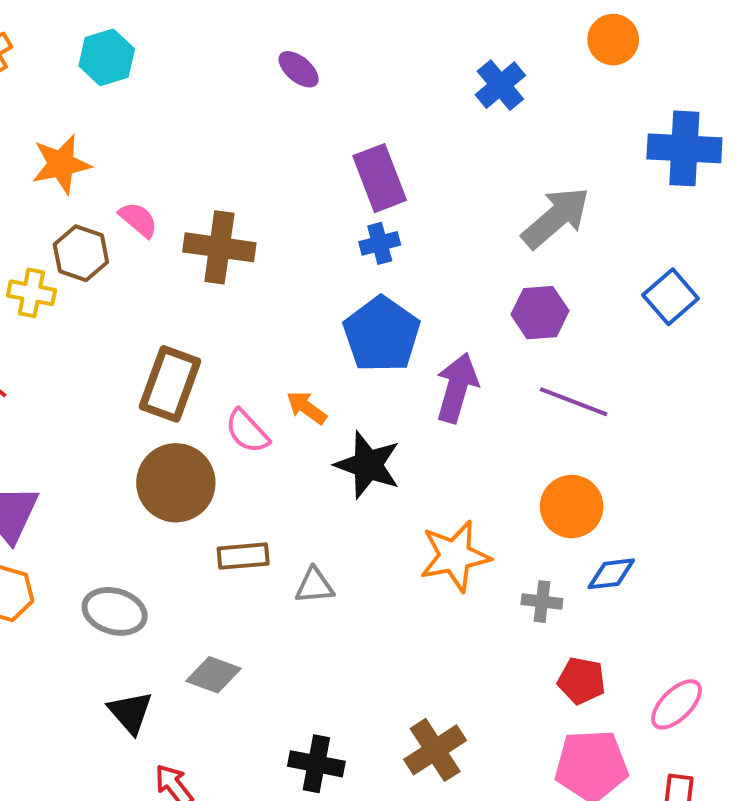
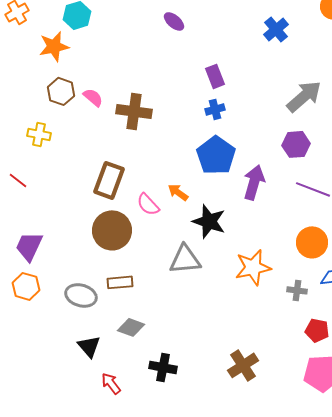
orange star: (61, 164) -> (54, 46), moved
purple rectangle: (380, 178) -> (215, 76), size x0.7
brown hexagon: (81, 253) -> (61, 91), moved
brown rectangle: (243, 556) -> (120, 282), moved
gray triangle: (314, 586) -> (185, 259), moved, size x1.6
black cross: (316, 764) -> (163, 367), moved

